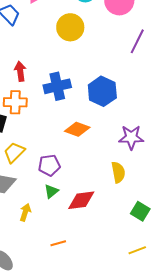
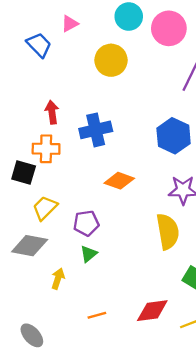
blue hexagon: (102, 91) -> (174, 136), moved
yellow semicircle: (118, 172) -> (168, 231), size x1.4
red diamond: (81, 200) -> (152, 311), moved

